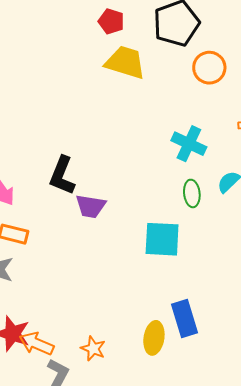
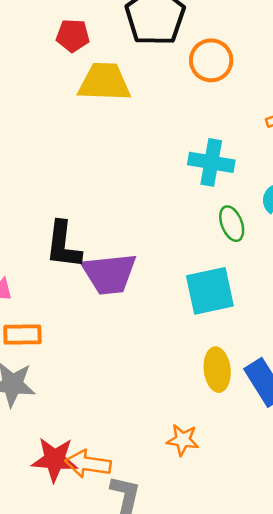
purple trapezoid: (91, 206) -> (109, 274), size x1.4
yellow ellipse: (154, 338) -> (217, 370), moved
orange star: (93, 349) -> (183, 440), moved

